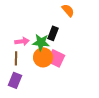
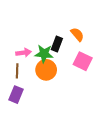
orange semicircle: (68, 10) -> (77, 34), moved
pink square: (56, 58) -> (83, 61), moved

